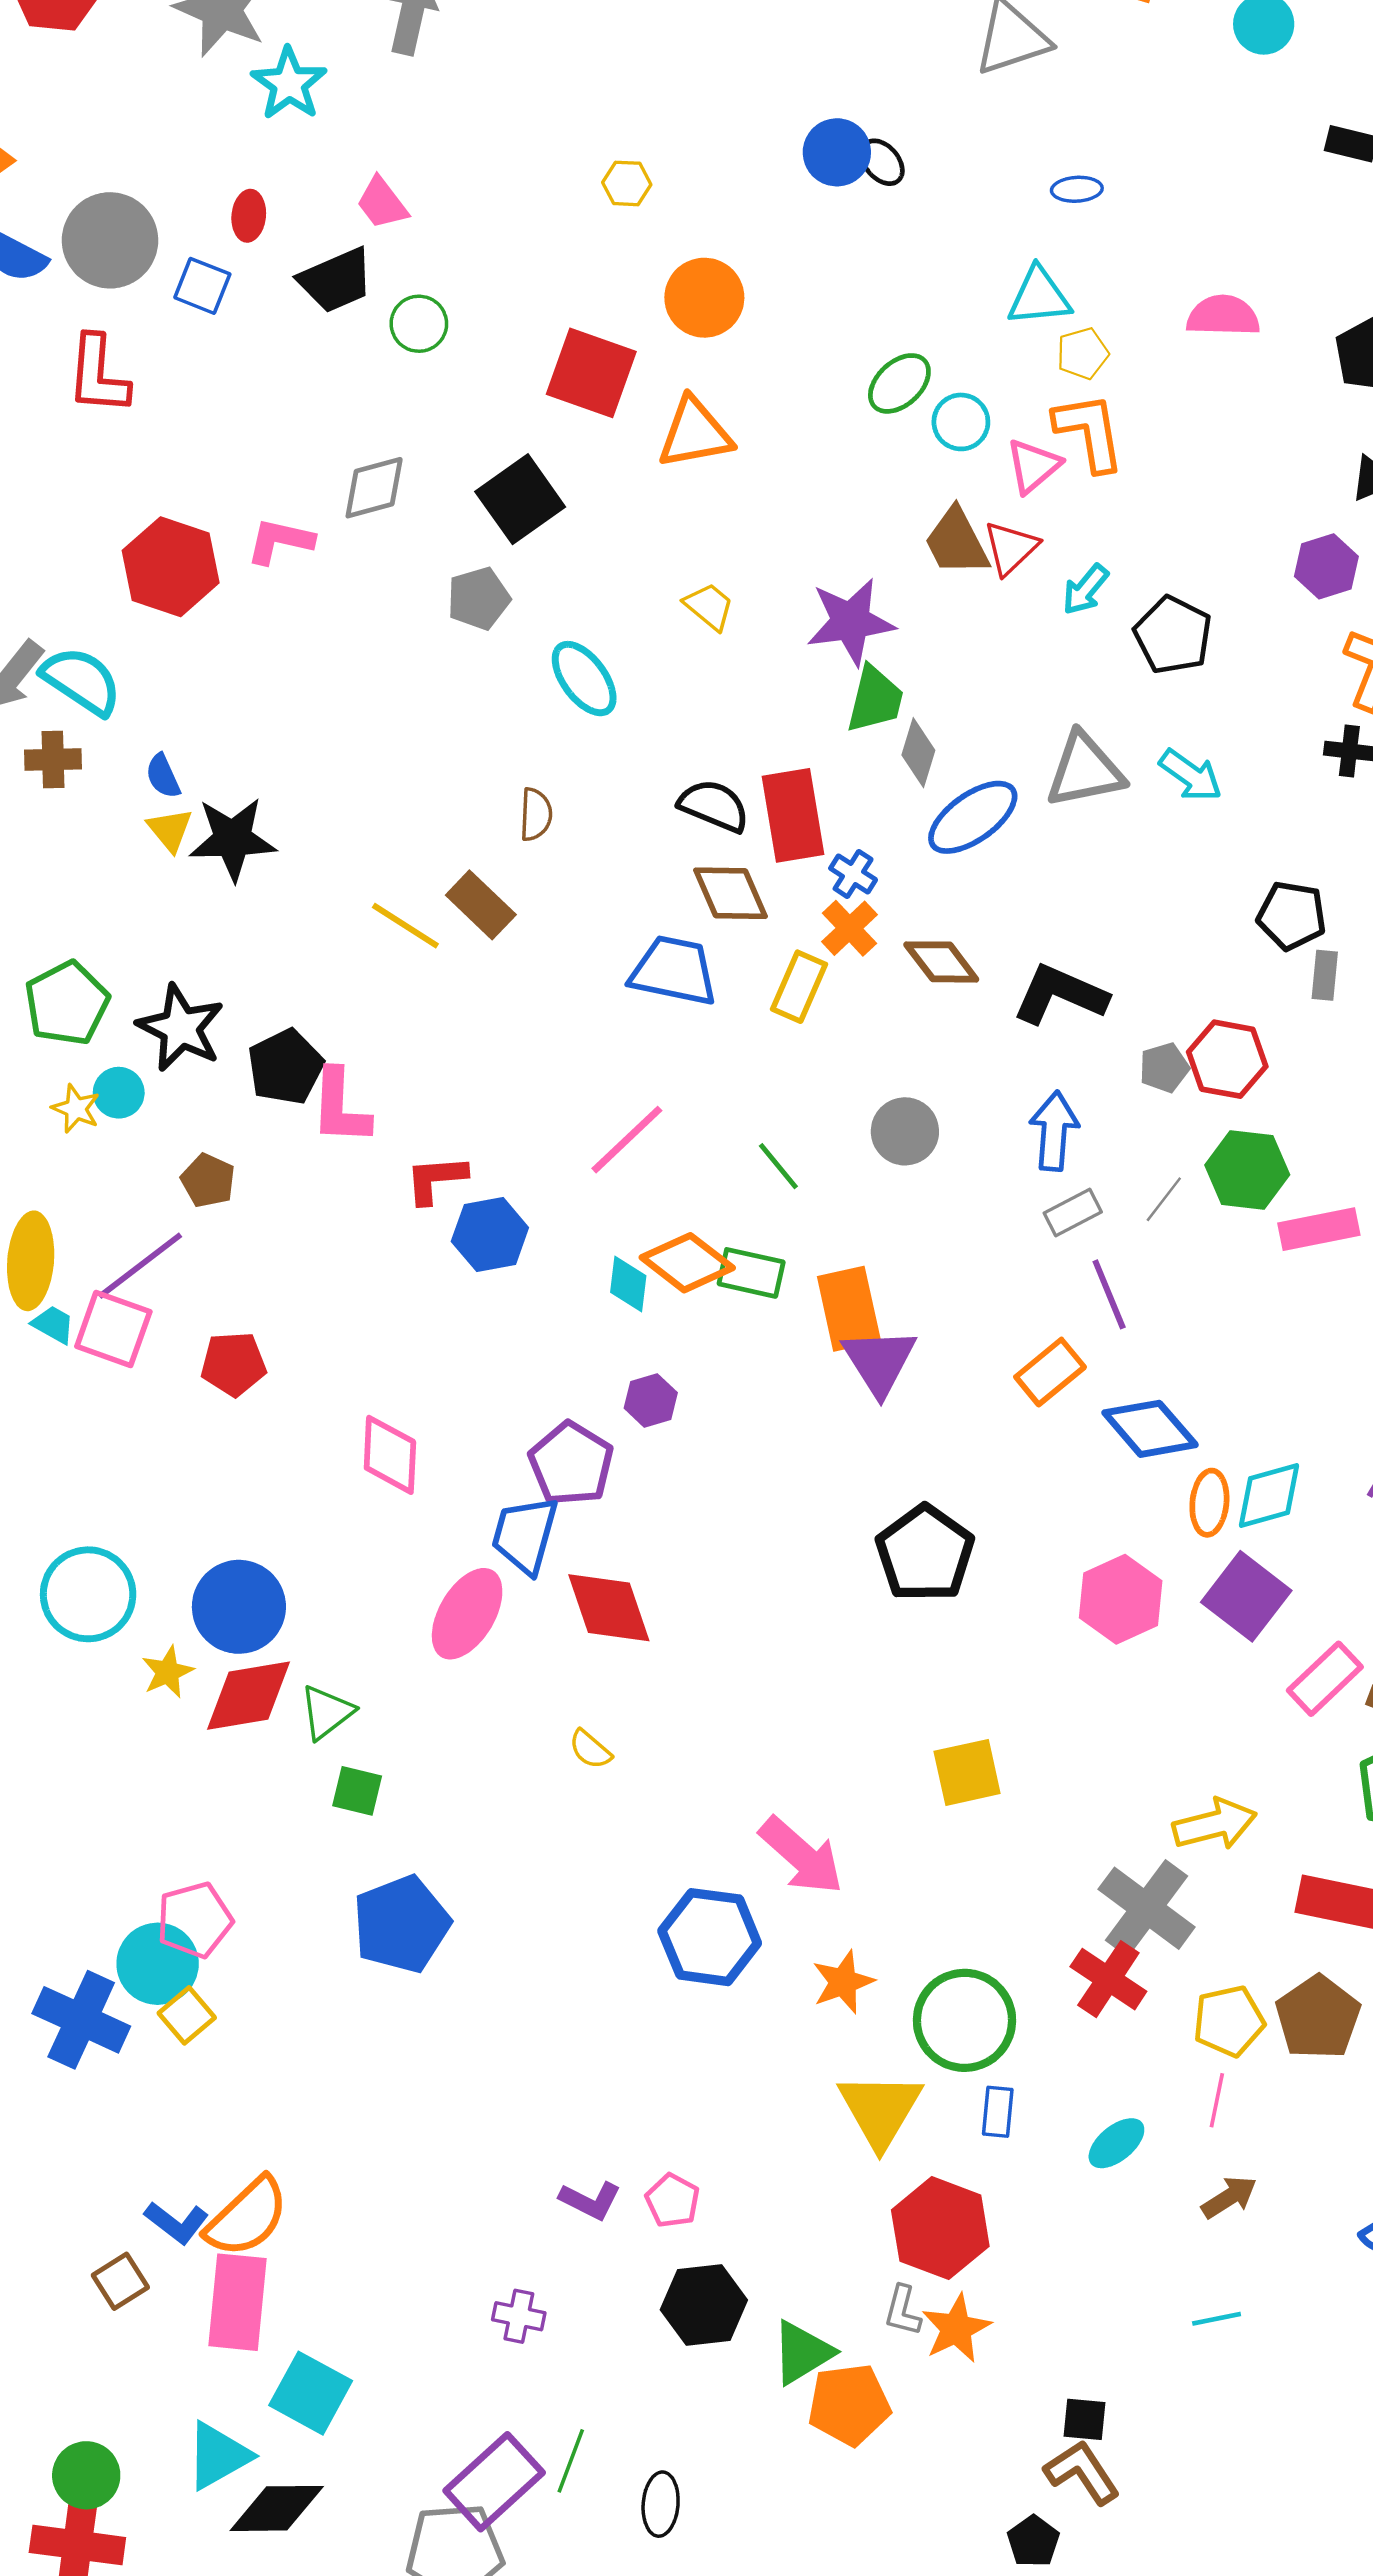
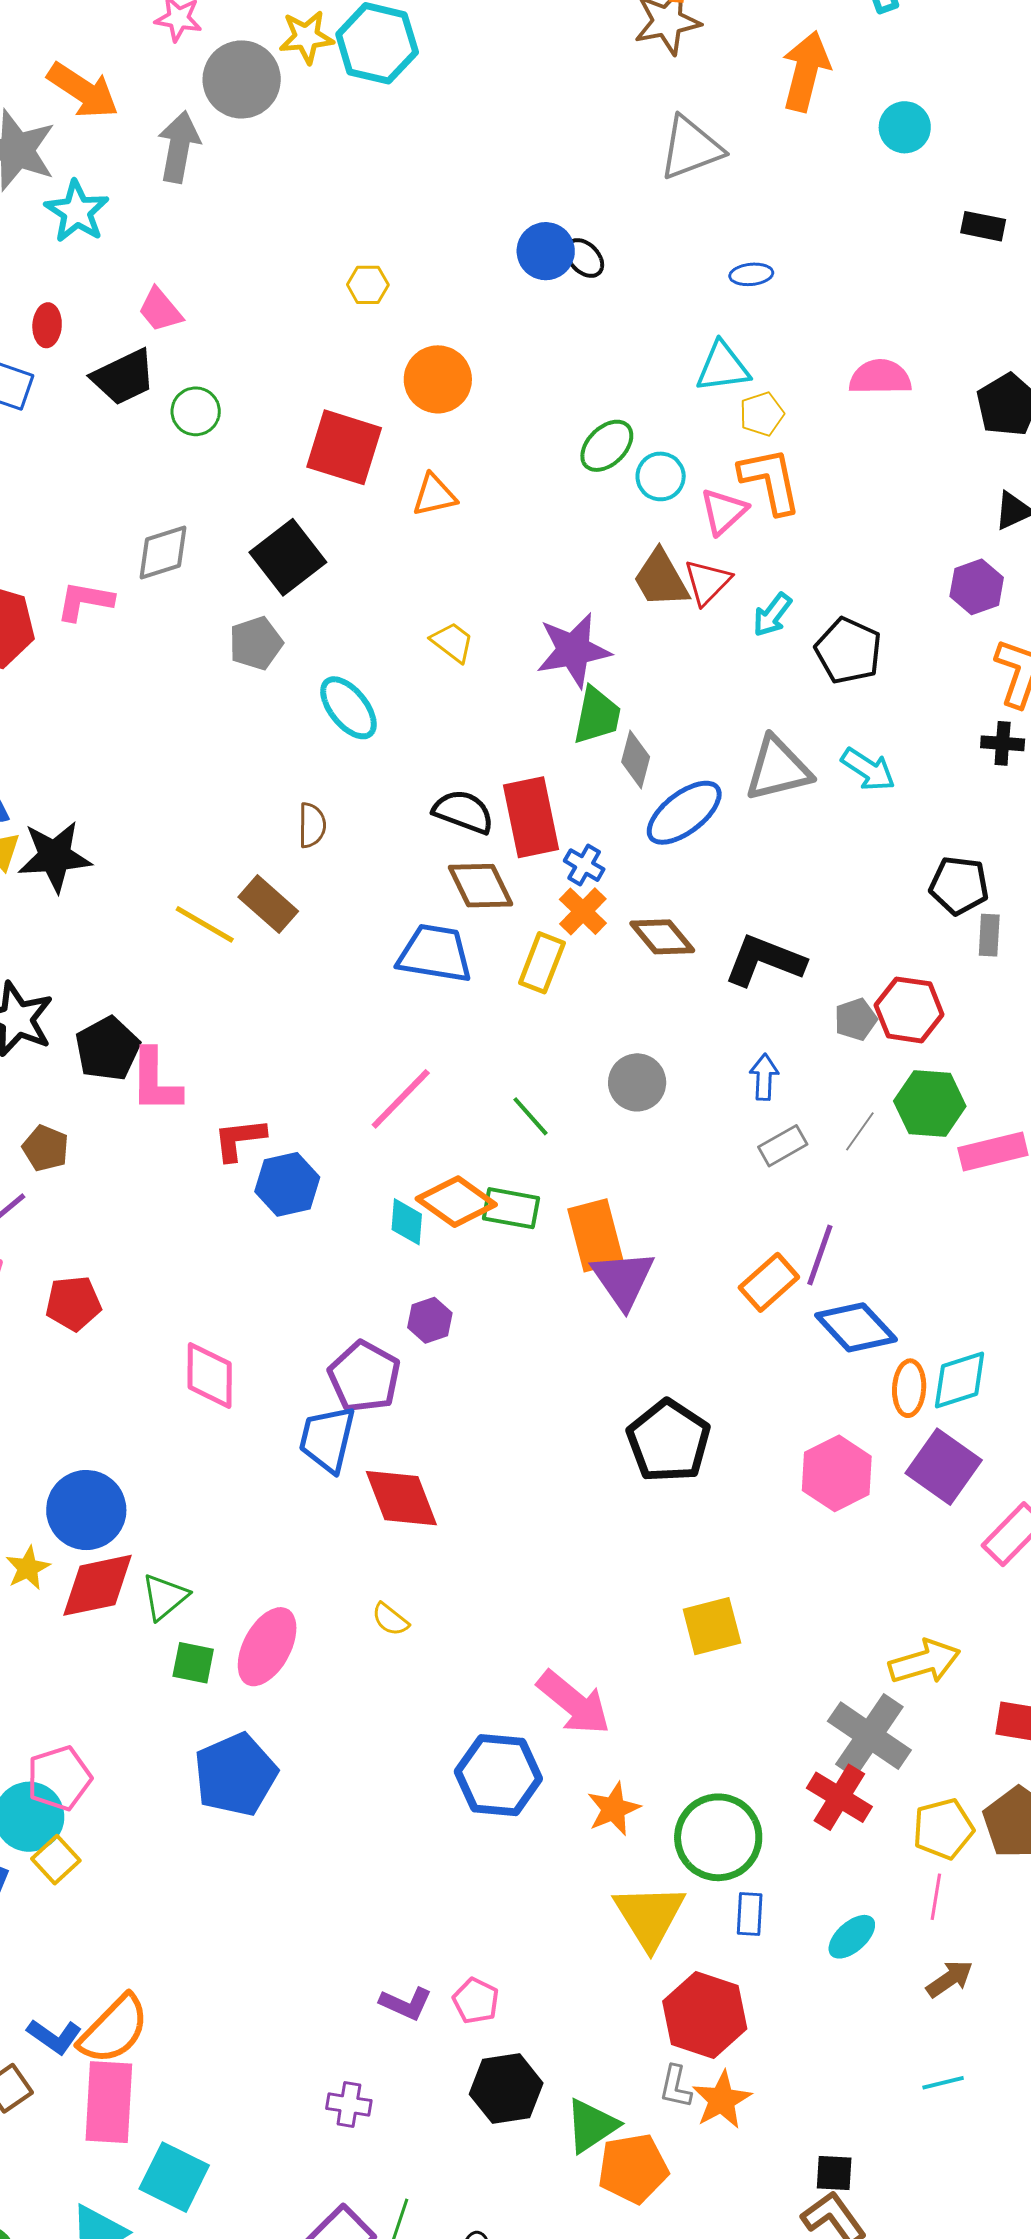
orange triangle: (695, 433) -> (434, 495), size x0.7
blue arrow: (1054, 1131) -> (764, 1077), size x0.7
purple line: (1109, 1294) -> (820, 1255), moved, turned 44
pink ellipse: (467, 1614) -> (267, 1647), moved

